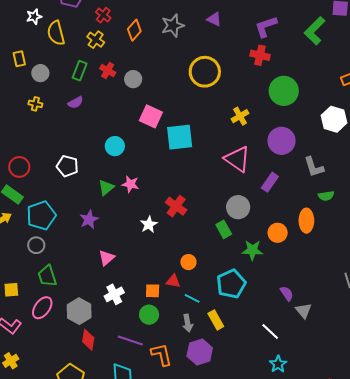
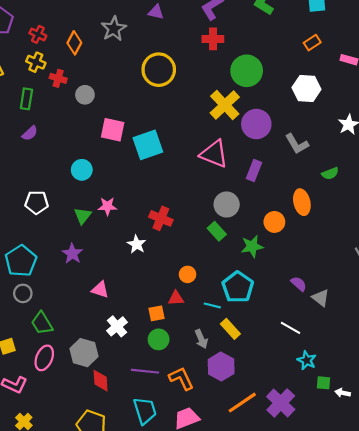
red cross: (108, 70) -> (58, 78), moved
yellow cross: (240, 116) -> (225, 105), moved, size x1.6
green semicircle: (326, 196) -> (330, 173), moved
pink triangle: (107, 258) -> (100, 290), turned -48
cyan line: (192, 298) -> (212, 305), moved

